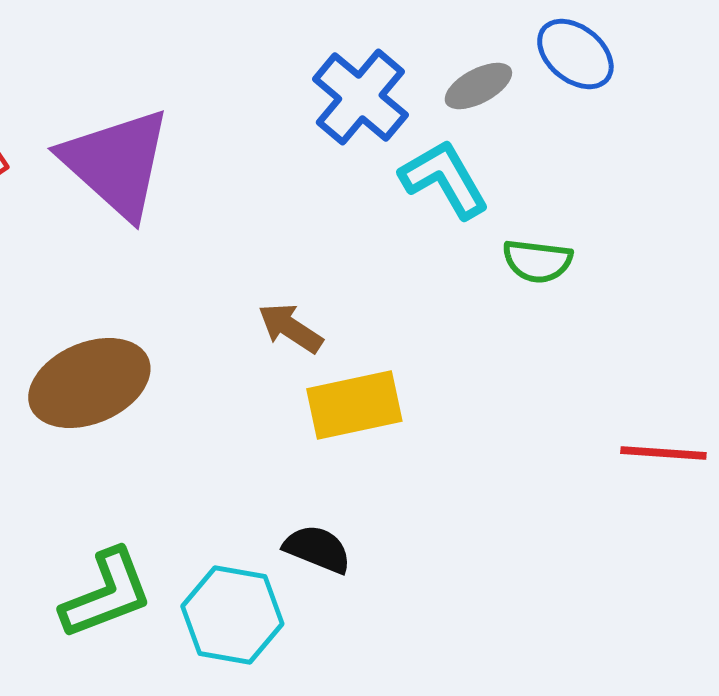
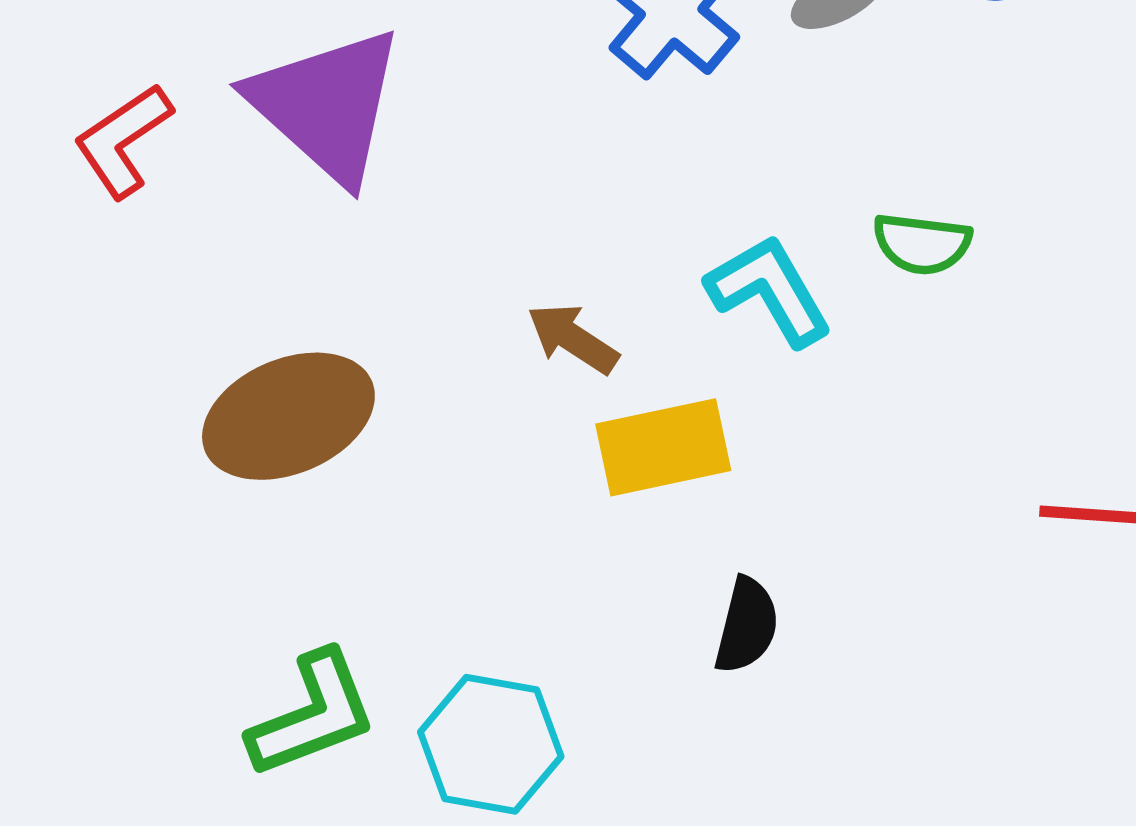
cyan L-shape: (444, 179) -> (769, 290), moved
black semicircle: (317, 549) -> (747, 625), moved, turned 82

